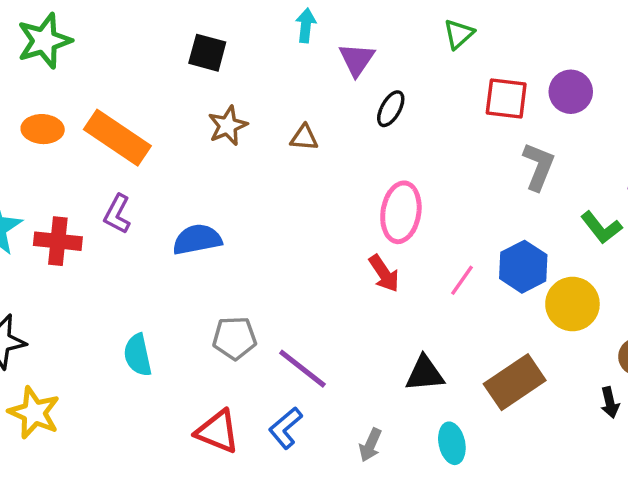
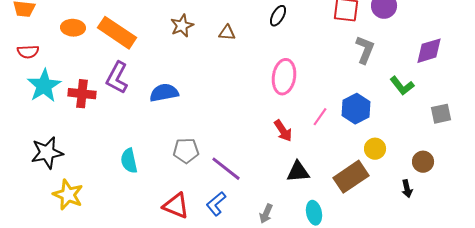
purple L-shape: (117, 214) -> (117, 78), size x1.4
red arrow: (384, 273) -> (283, 131), moved
yellow circle: (572, 304) -> (375, 149), moved, size x0.7

